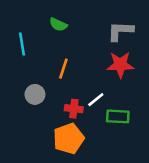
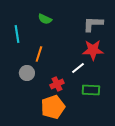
orange line: (63, 69) -> (39, 54), moved
white line: (96, 100) -> (78, 68), moved
red cross: (74, 109) -> (57, 84), turned -32

